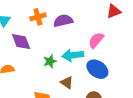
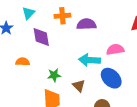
pink semicircle: (96, 40) -> (115, 49), turned 30
green star: (50, 61) -> (54, 75), moved

